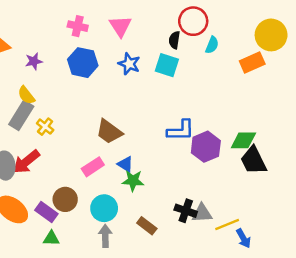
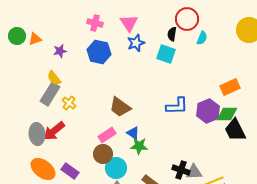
orange rectangle: (252, 63) -> (230, 87), moved
blue star: (129, 64) -> (136, 43), moved, turned 30
purple hexagon: (206, 147) -> (208, 111), moved
brown circle: (65, 199) -> (103, 154), moved

